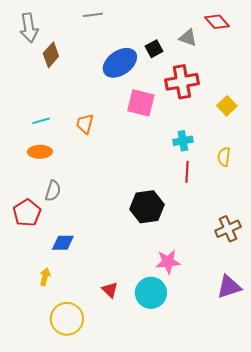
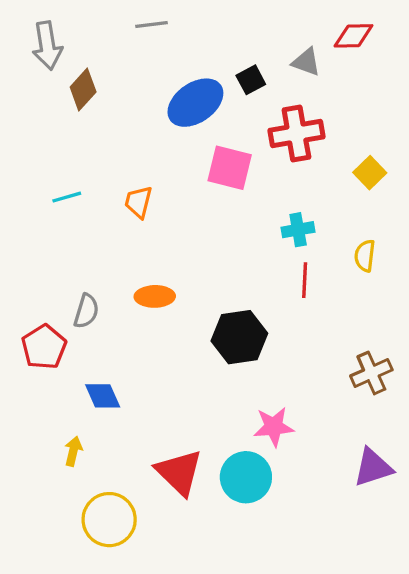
red diamond: (217, 22) -> (353, 36), turned -50
orange ellipse: (40, 152) -> (155, 296), moved
blue diamond: (63, 243) -> (103, 396), turned 65
red triangle: (110, 290) -> (179, 472), size x1.8

